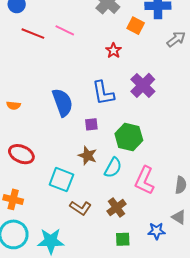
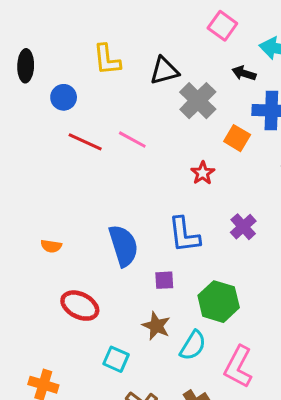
purple cross: (143, 85) -> (243, 227), size x0.7
red ellipse: (21, 154) -> (80, 306), moved
cyan square: (61, 180) -> (116, 359), size x0.7

